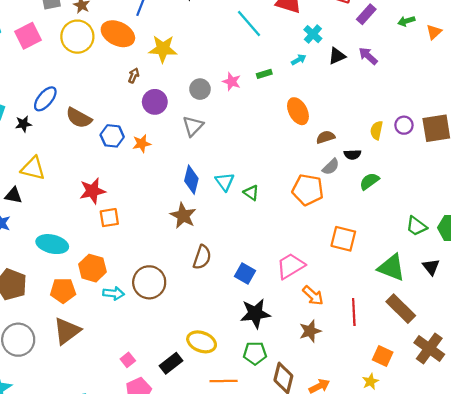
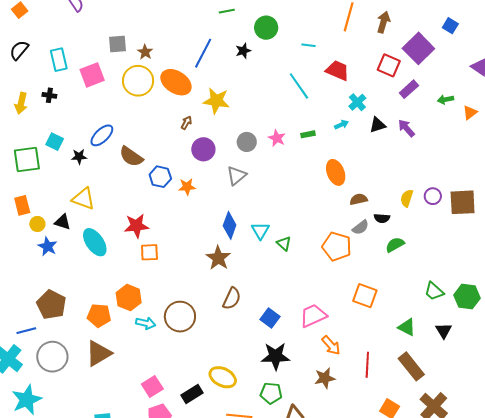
cyan ellipse: (52, 244) -> (95, 242), moved, turned 36
green triangle: (391, 268) -> (407, 327), size x0.7
pink square: (128, 360) -> (152, 387), size x1.5

